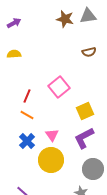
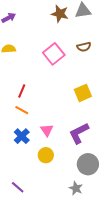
pink square: (59, 87) -> (54, 54), moved
yellow square: (85, 111) -> (83, 93), moved
yellow circle: (51, 160) -> (46, 155), size x0.6

